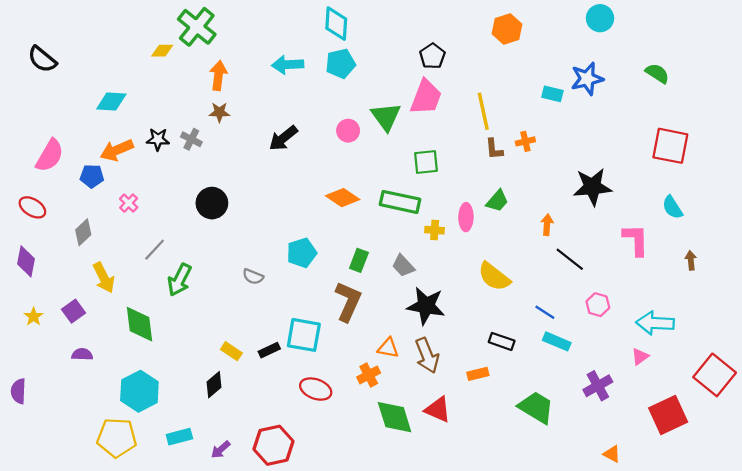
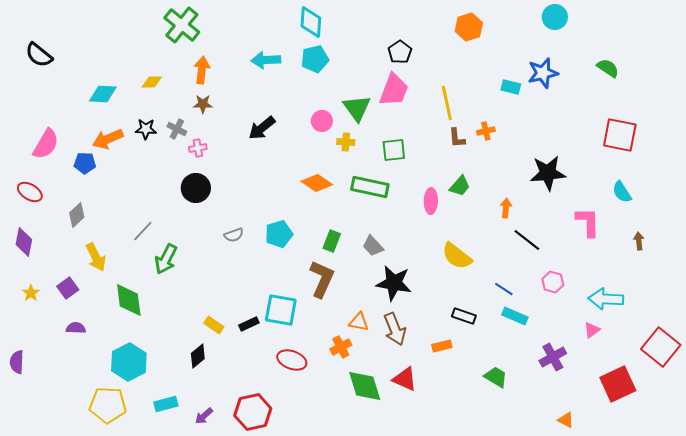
yellow diamond: (162, 51) -> (152, 82), moved
pink cross: (129, 203) -> (198, 148), moved, turned 36
yellow cross: (435, 230) -> (346, 142), moved
gray semicircle: (253, 277) -> (234, 235), moved, turned -42
green trapezoid: (536, 407) -> (496, 377), size x0.7

